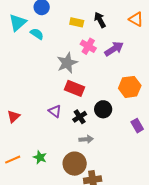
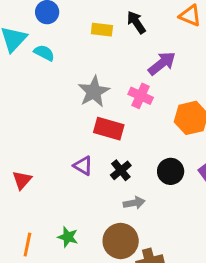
pink cross: (88, 46) -> (141, 96), moved
black circle: (103, 109) -> (171, 171), moved
orange line: (13, 160) -> (27, 245), turned -49

